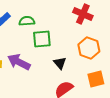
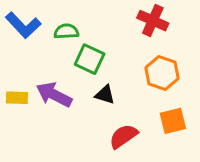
green square: (42, 39) -> (90, 59), turned 30
black triangle: (60, 63) -> (105, 95), moved, turned -32

